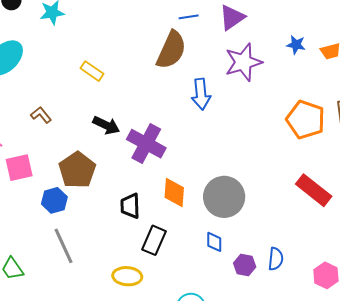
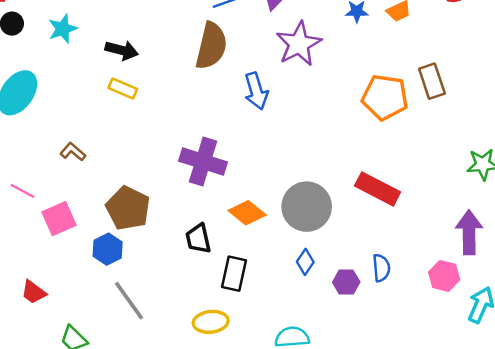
black arrow: (106, 125) -> (122, 50), moved
red rectangle: (314, 190) -> (378, 189), moved
orange diamond: (174, 193) -> (247, 213), turned -44
blue diamond: (214, 242) -> (305, 262), turned 45

